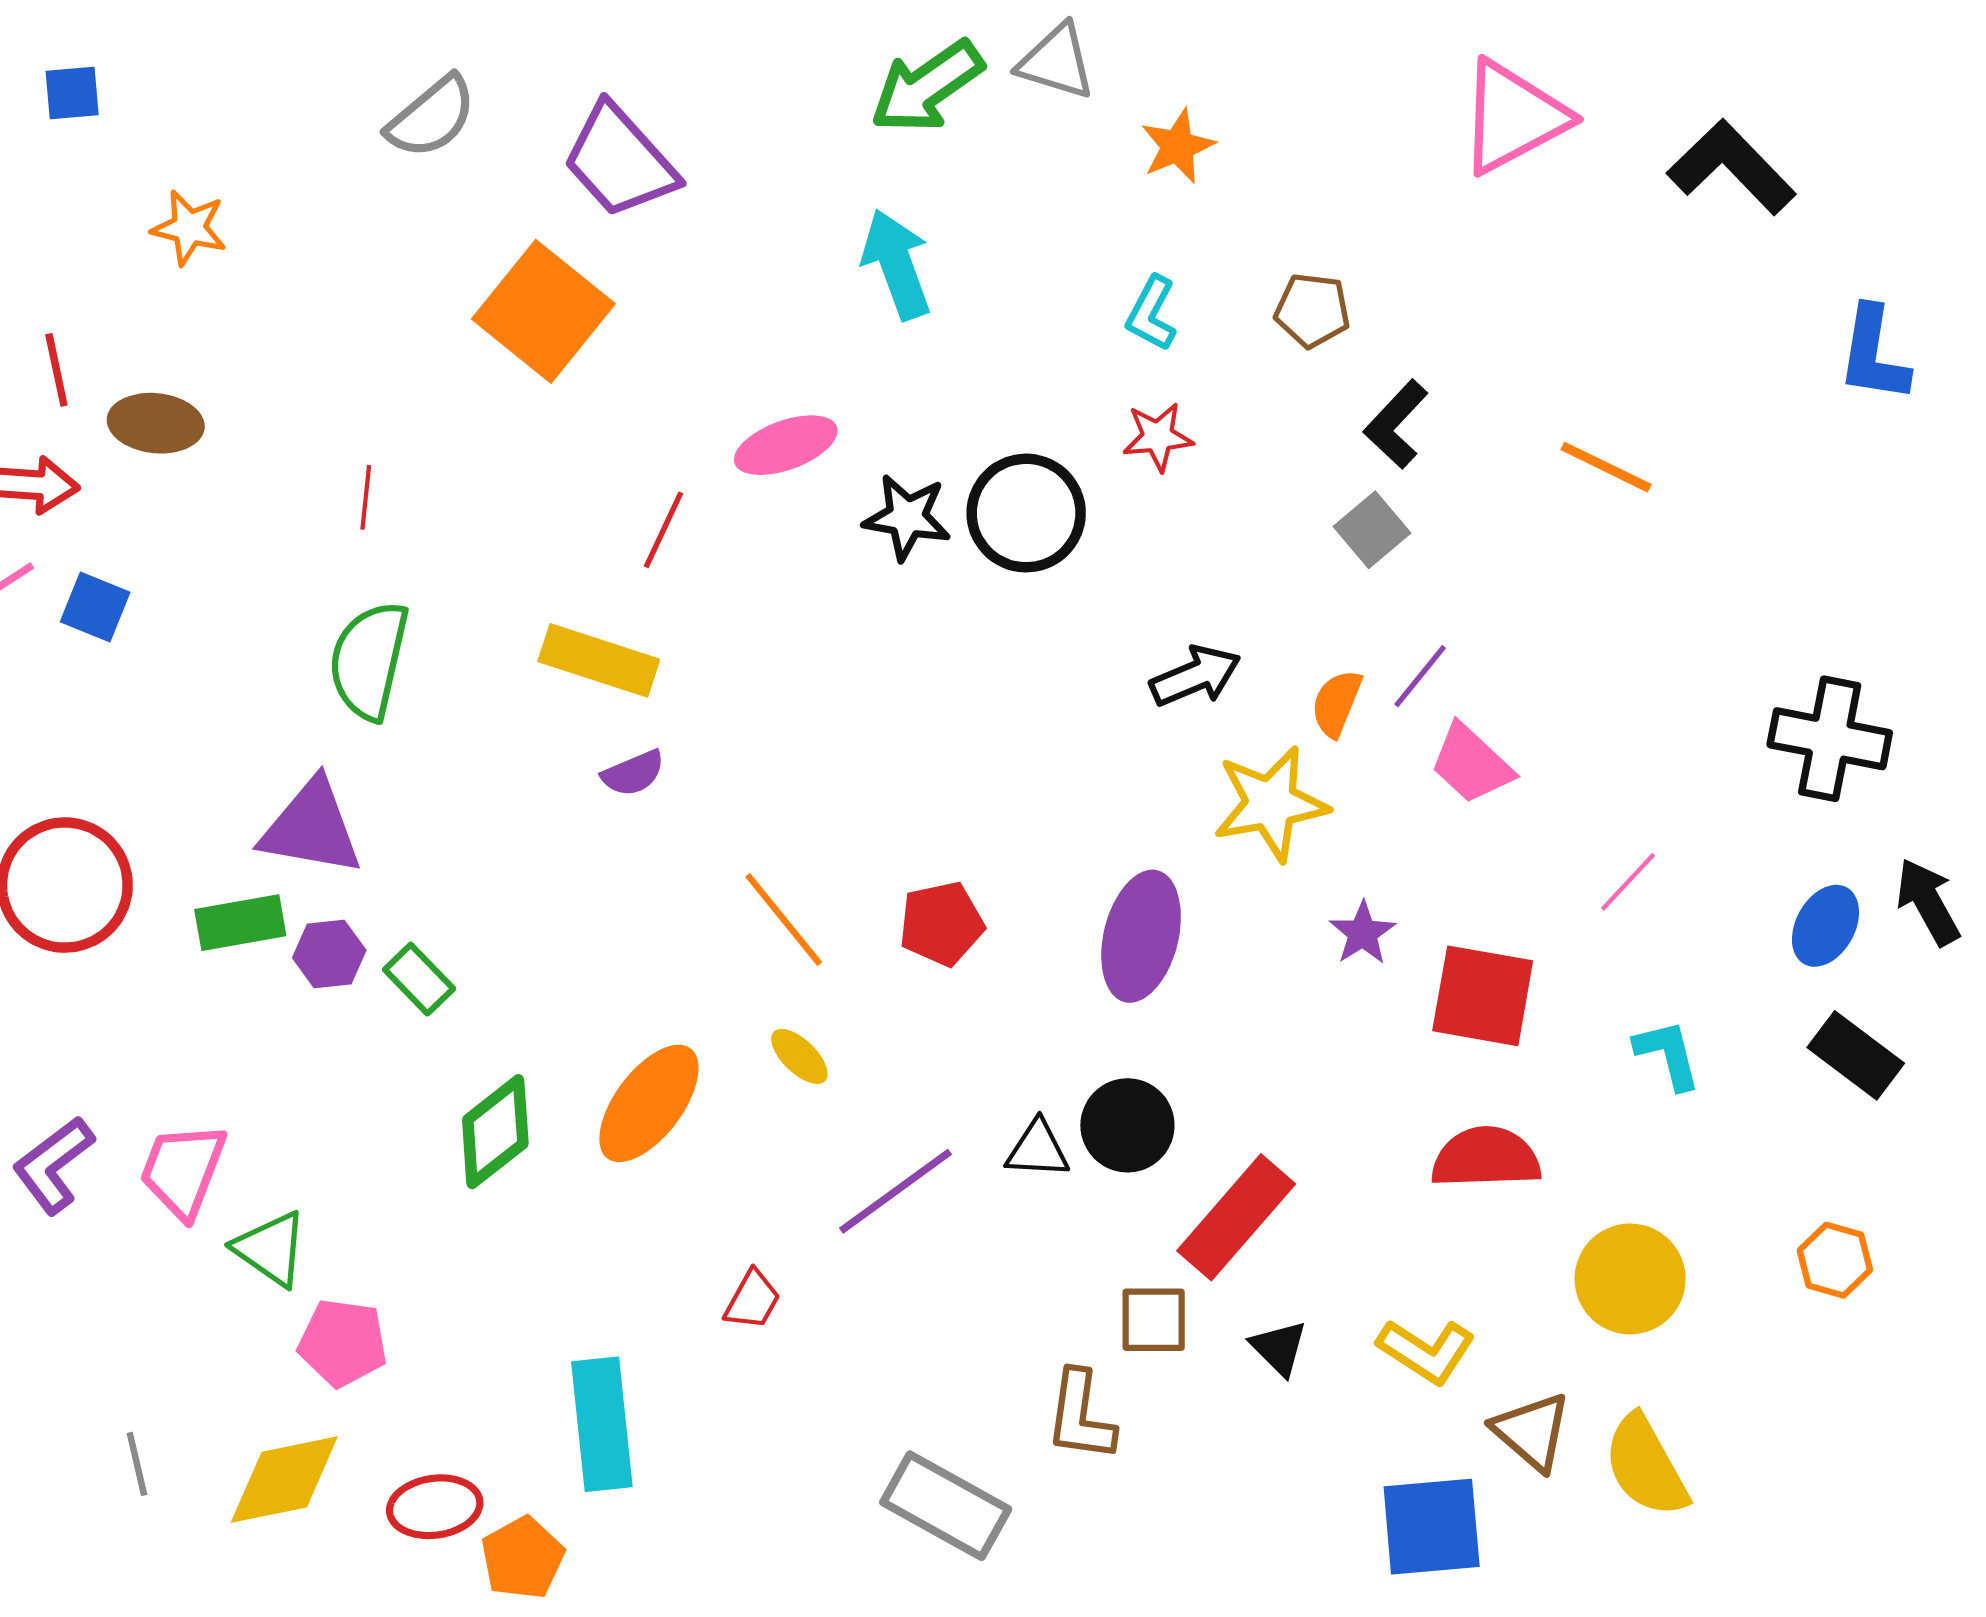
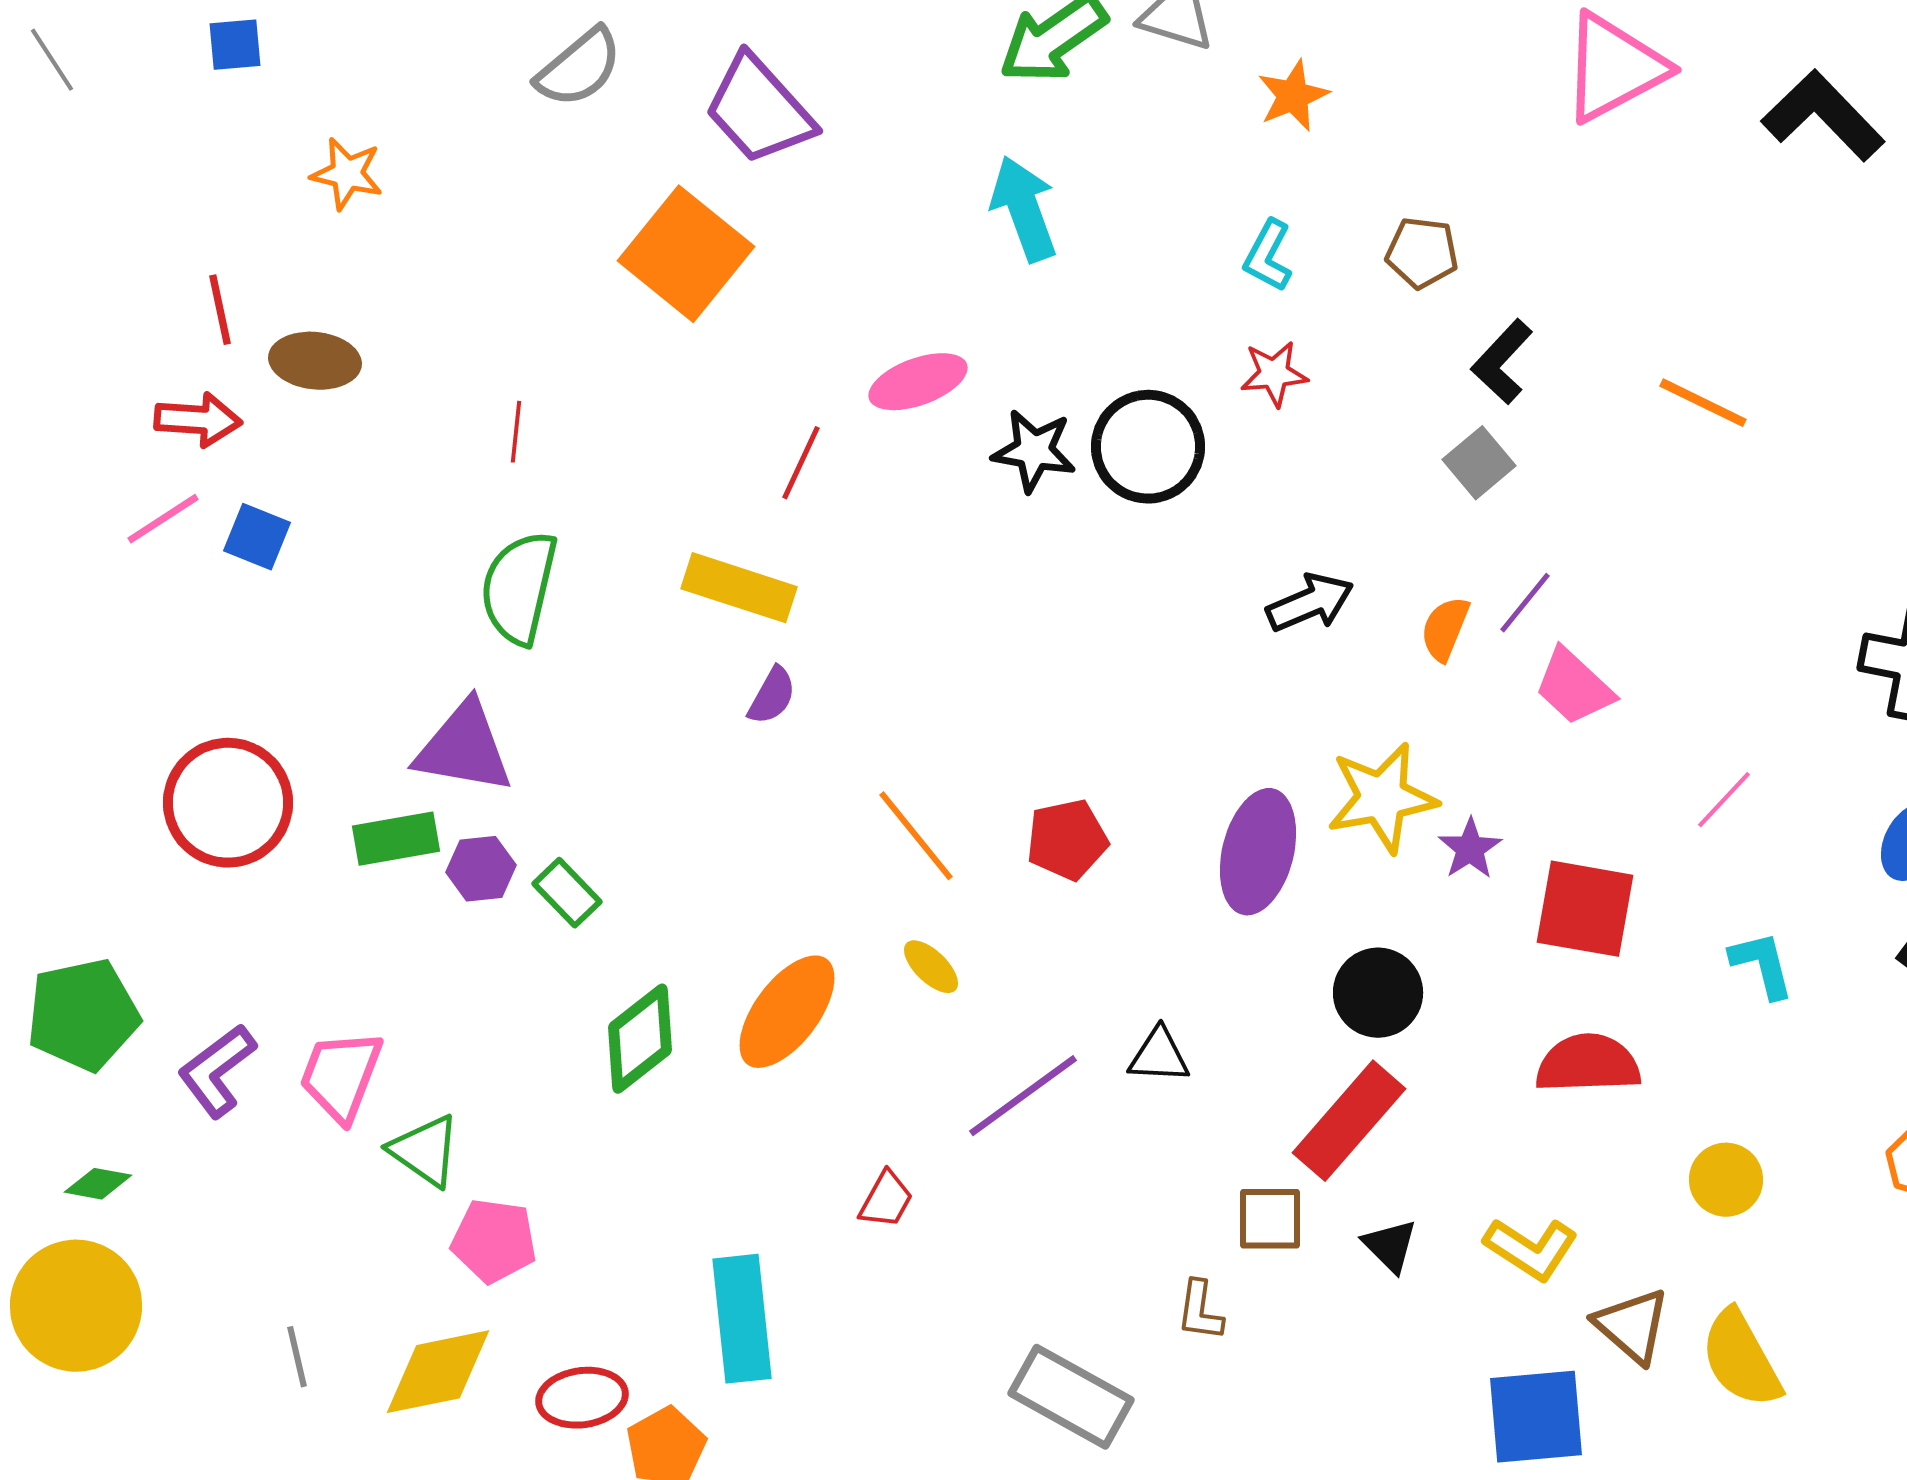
purple semicircle: (633, 773) -> (772, 696), turned -38
yellow star: (1271, 804) -> (1382, 798), moved
black circle: (1127, 1125) -> (1378, 993), moved
yellow circle: (1630, 1279) -> (1726, 1180), size x0.7
brown L-shape: (1080, 1416) -> (1200, 1311), size x0.7

